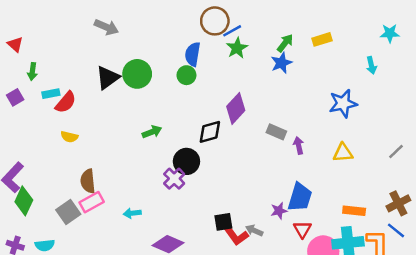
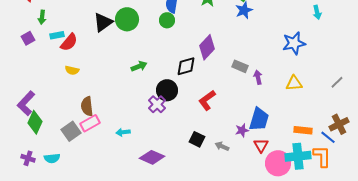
black square: (223, 222) -> (197, 139), turned 35
blue line: (396, 230) -> (328, 137), moved
red L-shape: (236, 235) -> (207, 100), moved, turned 90

